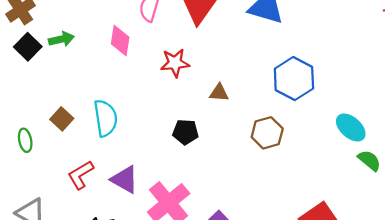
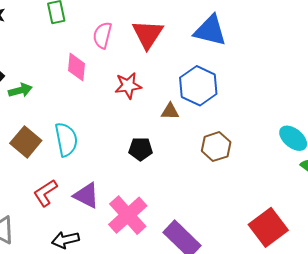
green arrow: (61, 39) -> (20, 90), moved
blue hexagon: (294, 79) -> (198, 86), moved
brown square: (62, 119) -> (26, 142), size x1.4

